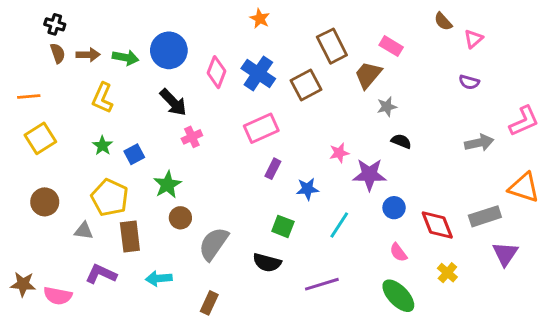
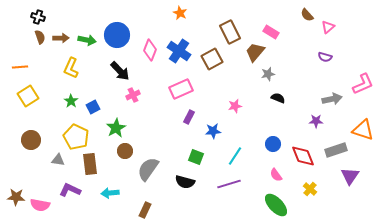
purple star: (369, 174) -> (316, 121), moved, size x0.6
purple line: (322, 284) -> (229, 184), moved

